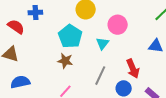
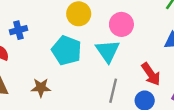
cyan triangle: (102, 43) -> (108, 51), size x1.5
brown star: (65, 61) -> (41, 88), moved

